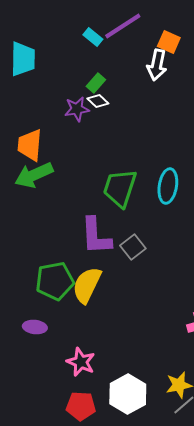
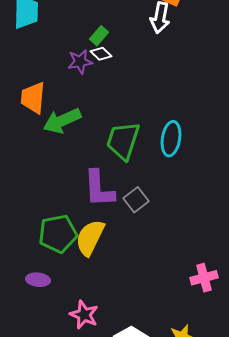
green arrow: (34, 175) -> (62, 121), moved

